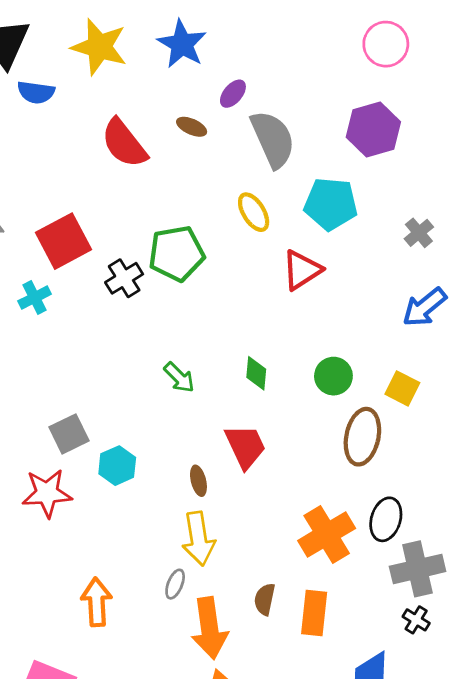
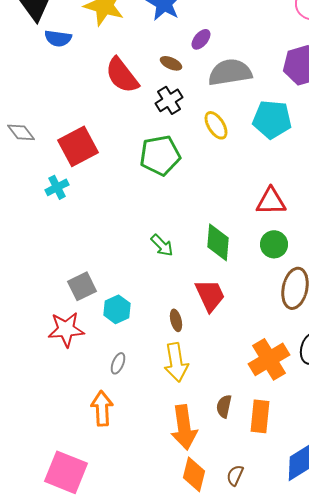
gray semicircle: (273, 139) -> (230, 72), turned -75
red triangle: (302, 270) -> (271, 201), moved, turned 32
black cross: (124, 278) -> (169, 100), moved
green diamond: (256, 373) -> (218, 242), size x1.5
gray ellipse: (175, 584) -> (118, 363), moved

